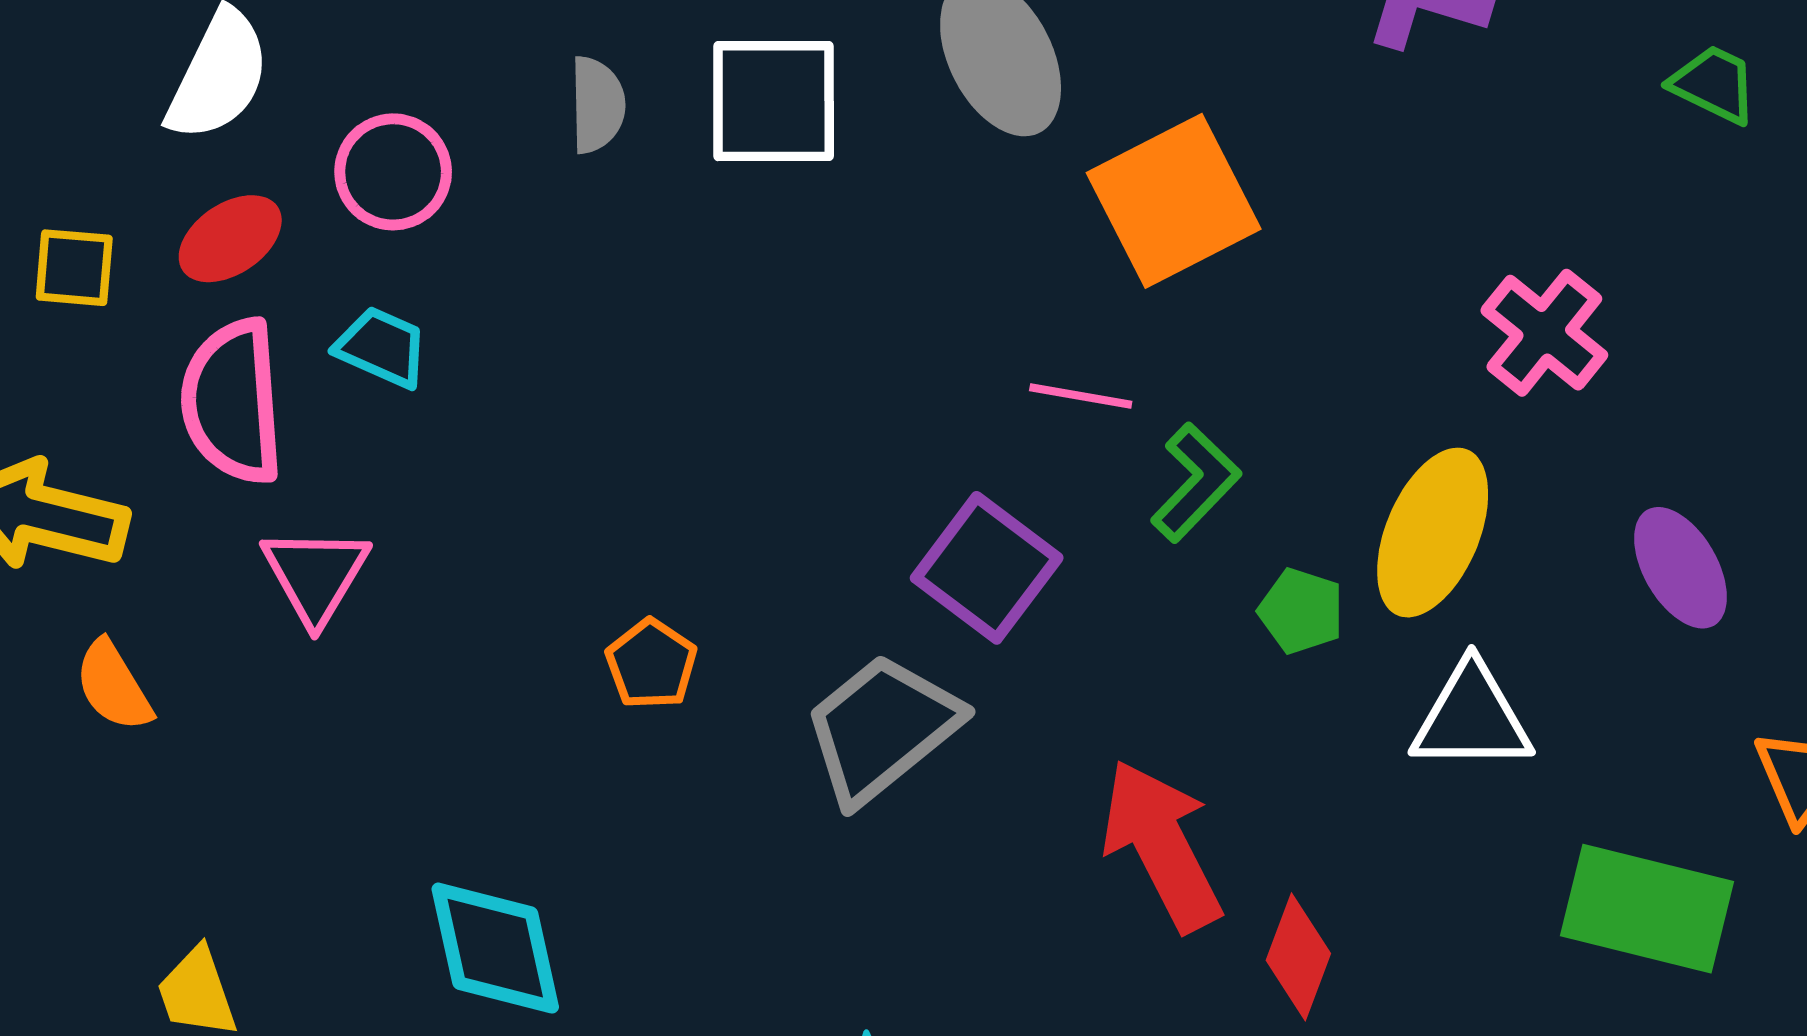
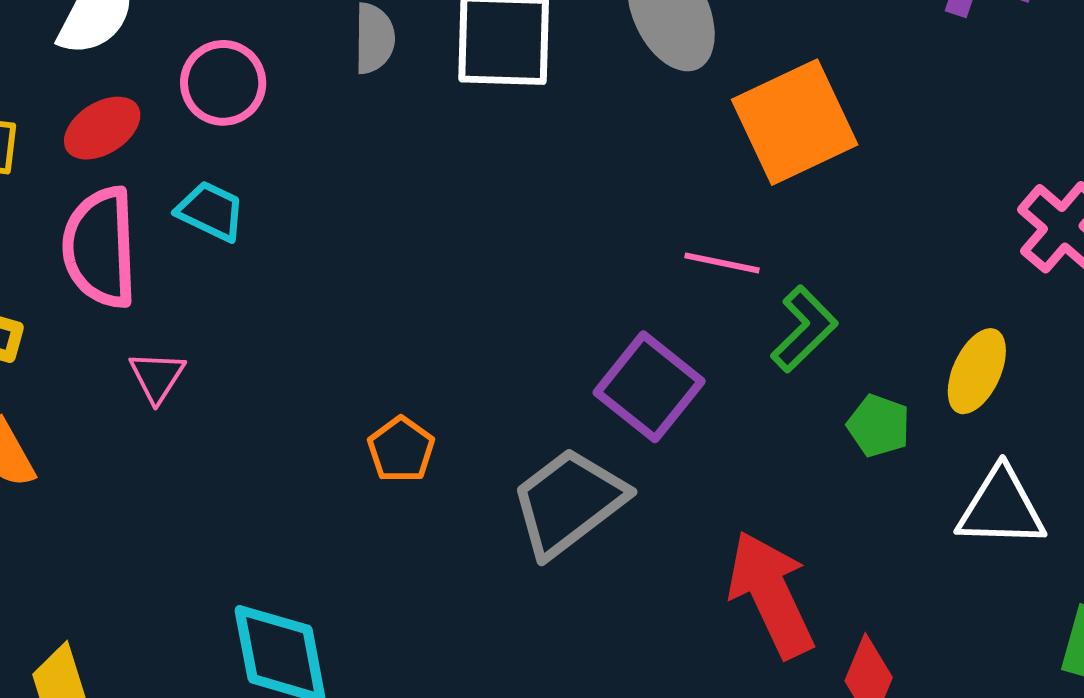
yellow ellipse: (1433, 533) -> (977, 371), size x0.7
pink triangle: (316, 575) -> (157, 377), size x0.7

